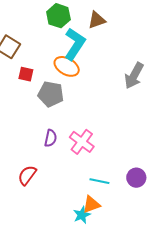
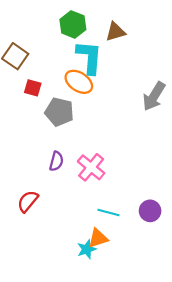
cyan L-shape: (75, 44) -> (89, 57), turned -32

